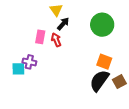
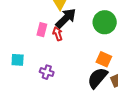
black arrow: (63, 24) -> (66, 18), size x1.6
purple cross: (29, 62) -> (47, 72), moved

